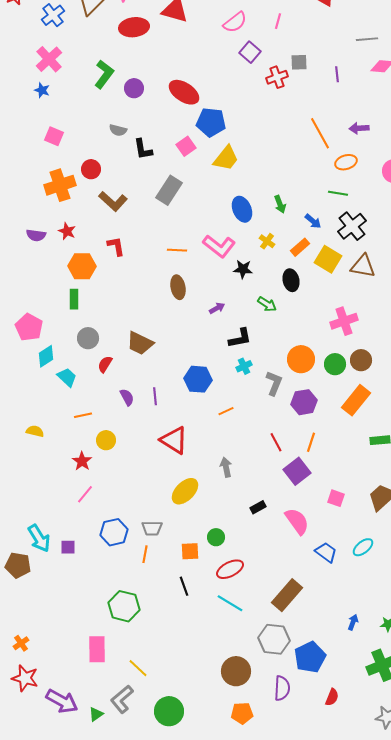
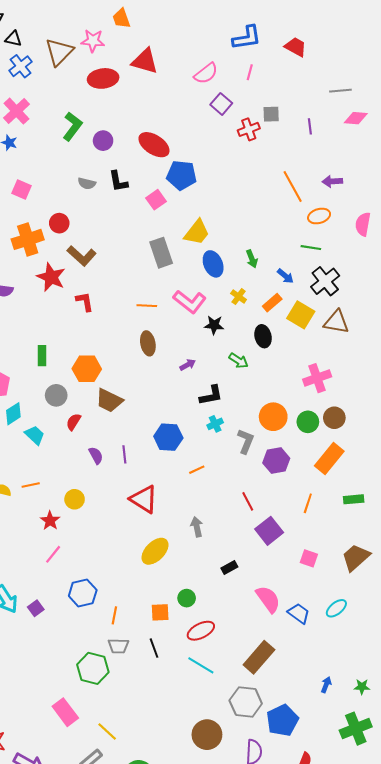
black L-shape: (143, 149) -> (118, 181), moved
yellow trapezoid: (226, 158) -> (197, 232), moved
gray rectangle: (169, 190) -> (161, 253), moved, turned -52
red star: (67, 231) -> (51, 277), moved, size x1.6
orange hexagon: (82, 266) -> (87, 369), moved
orange line: (83, 415) -> (31, 485), moved
orange line: (311, 442) -> (308, 503), moved
pink semicircle: (297, 521) -> (268, 599), moved
gray trapezoid: (152, 528) -> (118, 646), moved
purple square: (68, 547) -> (36, 608), turned -35
pink rectangle: (97, 649) -> (65, 712), turned -36

